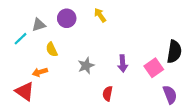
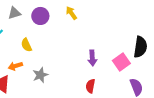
gray triangle: (39, 25) -> (14, 13), moved
gray star: (86, 66) -> (40, 75), moved
red semicircle: (108, 94) -> (90, 86), moved

